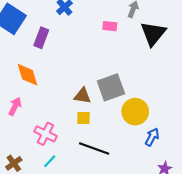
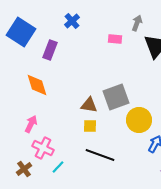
pink arrow: (15, 106) -> (31, 124), moved
pink cross: (45, 134) -> (43, 148), moved

